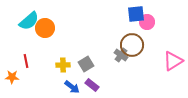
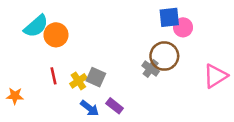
red line: (26, 61) -> (53, 76), moved
gray square: (86, 64) -> (96, 77), moved, turned -35
yellow cross: (63, 65) -> (78, 81), turned -32

